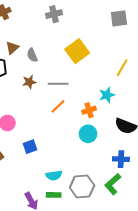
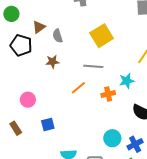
gray line: (58, 84) -> (93, 66), moved
cyan circle: (88, 134) -> (112, 138), moved
blue cross: (121, 159) -> (135, 144), turned -35

